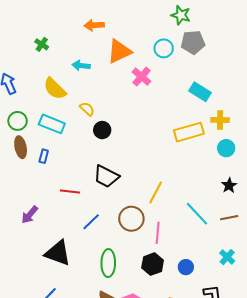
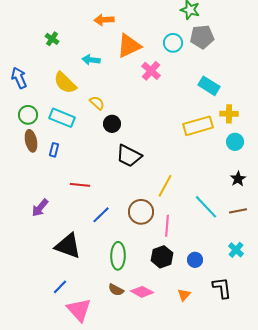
black trapezoid: (106, 176) -> (129, 156), moved

